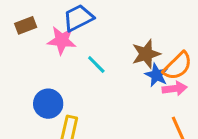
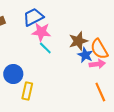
pink star: (62, 40) -> (41, 32), moved
orange semicircle: (178, 66) -> (99, 49), turned 105

